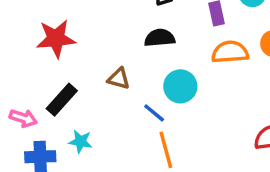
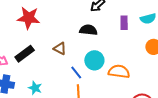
orange semicircle: (230, 52) -> (119, 72), moved
cyan star: (80, 141) -> (35, 88), moved

